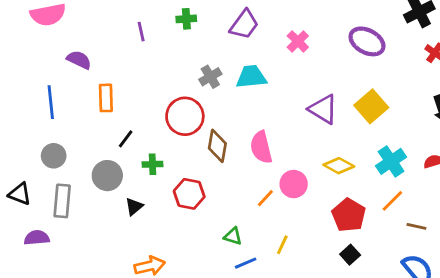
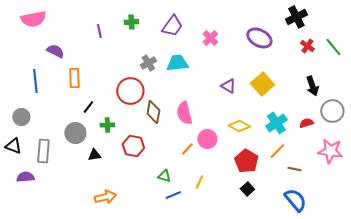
purple triangle: (323, 109) -> (228, 86), size x0.7
gray circle: (54, 156) -> (21, 117), moved
black triangle: (134, 207) -> (94, 155), turned 32

